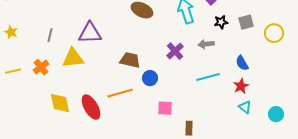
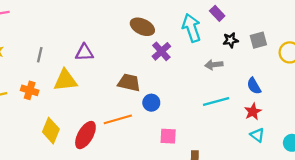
purple triangle: (90, 33) -> (84, 52), size x0.7
purple cross: (175, 51) -> (161, 51), moved
orange cross: (41, 67) -> (30, 90), turned -35
yellow diamond: (60, 103) -> (51, 131), turned 35
red ellipse: (91, 107) -> (85, 135), turned 60

